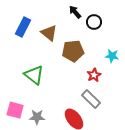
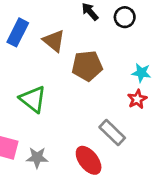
black circle: (94, 22) -> (125, 17), moved
red star: (94, 75) -> (137, 99), moved

